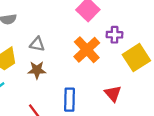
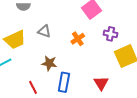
orange cross: (87, 50) -> (78, 39), moved, size x0.6
brown star: (37, 70) -> (49, 63), moved

